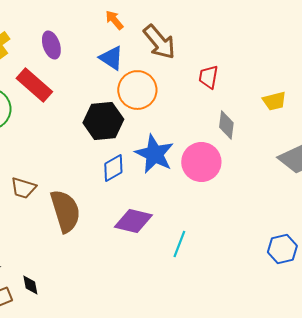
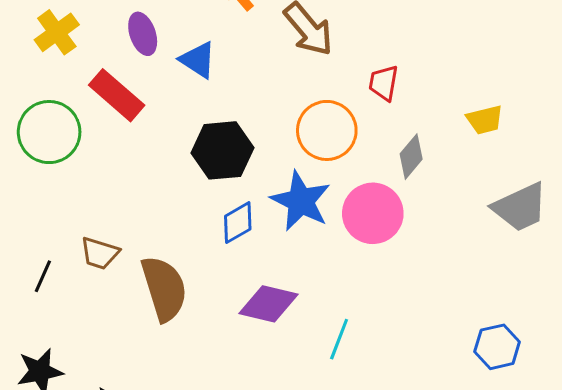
blue triangle: (111, 58) -> (198, 60), moved
orange circle: (137, 90) -> (327, 130), moved
gray diamond: (226, 125) -> (411, 157), turned 32

